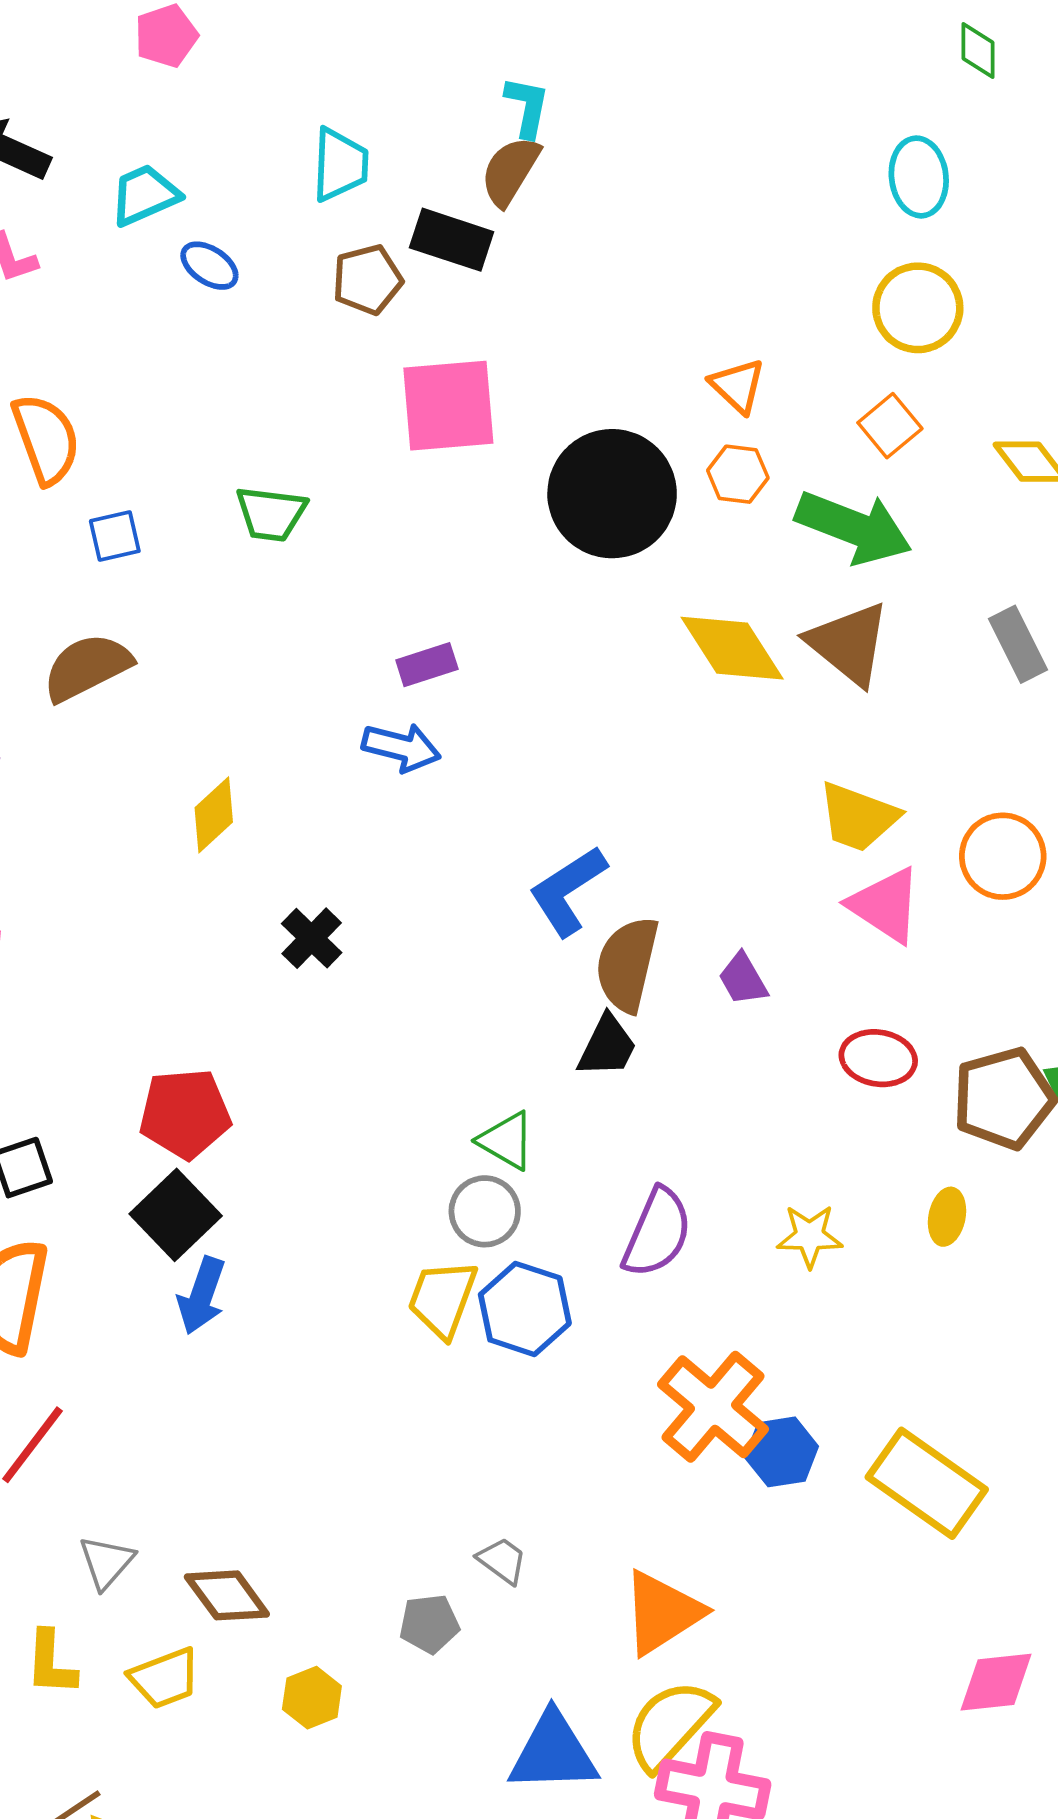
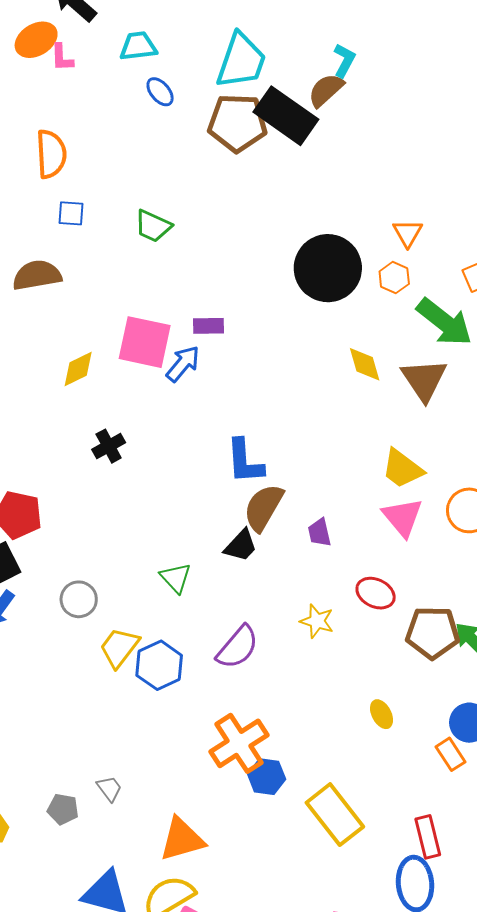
cyan trapezoid: (340, 165) -> (241, 61), size x1.5
black rectangle: (452, 240) -> (286, 116), size x1.5
brown pentagon: (367, 280) -> (237, 123), size x1.6
pink square: (448, 406) -> (145, 342), moved
yellow diamond: (732, 648) -> (365, 364), size x0.7
blue arrow: (401, 747) -> (183, 364), turned -81
blue L-shape: (568, 891) -> (245, 461), turned -78
gray circle: (485, 1211) -> (79, 599), moved
yellow ellipse: (947, 1217) -> (382, 714), moved, turned -56
yellow star: (810, 1236) -> (317, 621), moved

